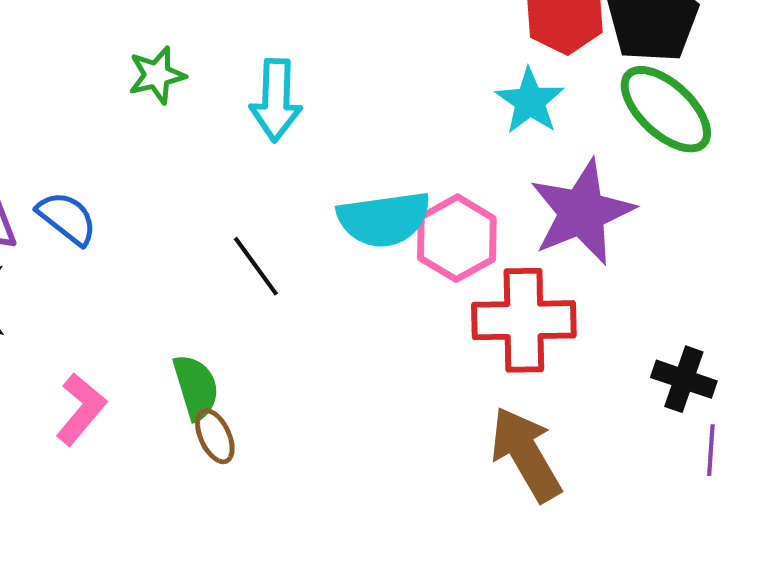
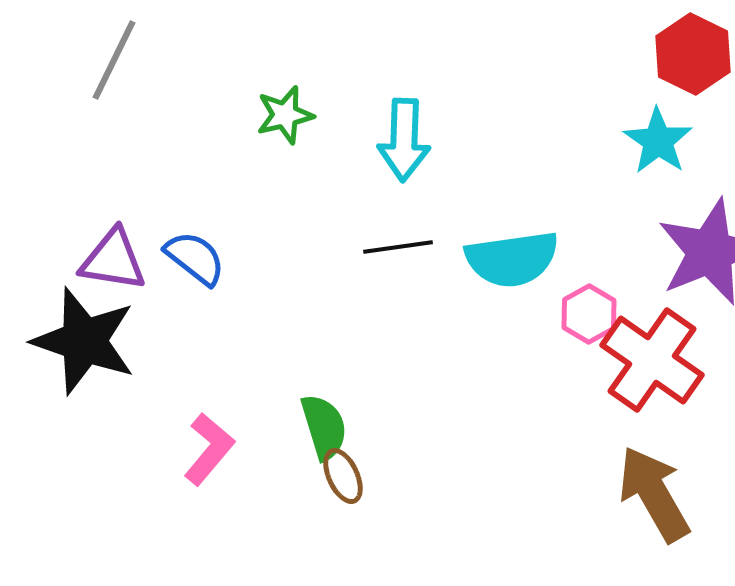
pink hexagon: (457, 238) -> (589, 314), moved, size x0.7
black line: (256, 266) -> (398, 247), moved, turned -62
red cross: (524, 320) -> (652, 360), turned 36

